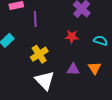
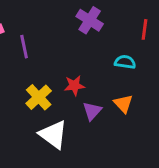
red star: (72, 37) -> (74, 86), moved
purple triangle: (73, 69) -> (92, 111), turned -40

